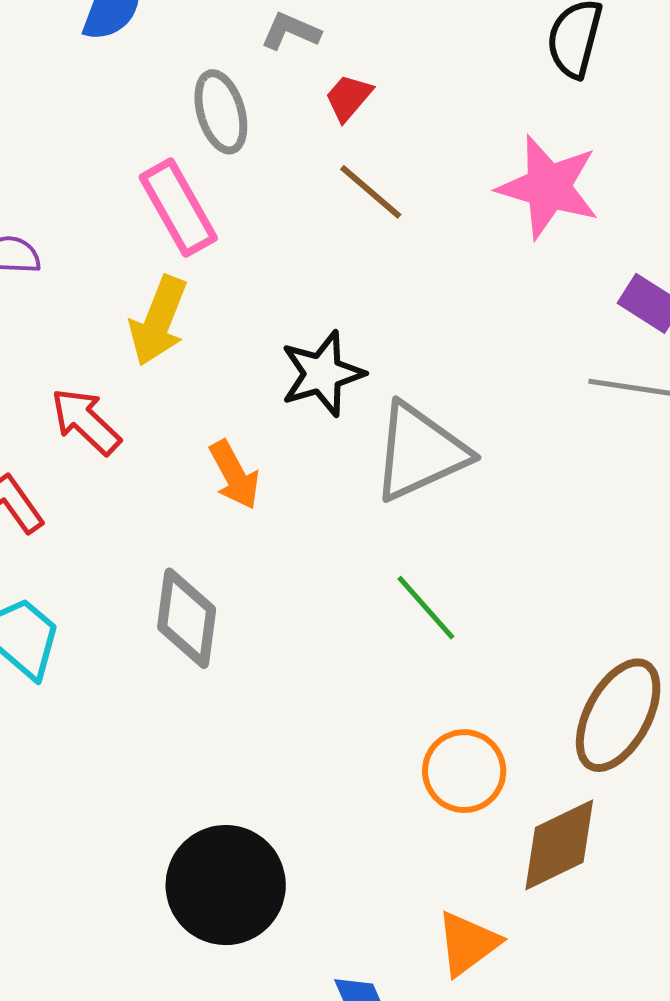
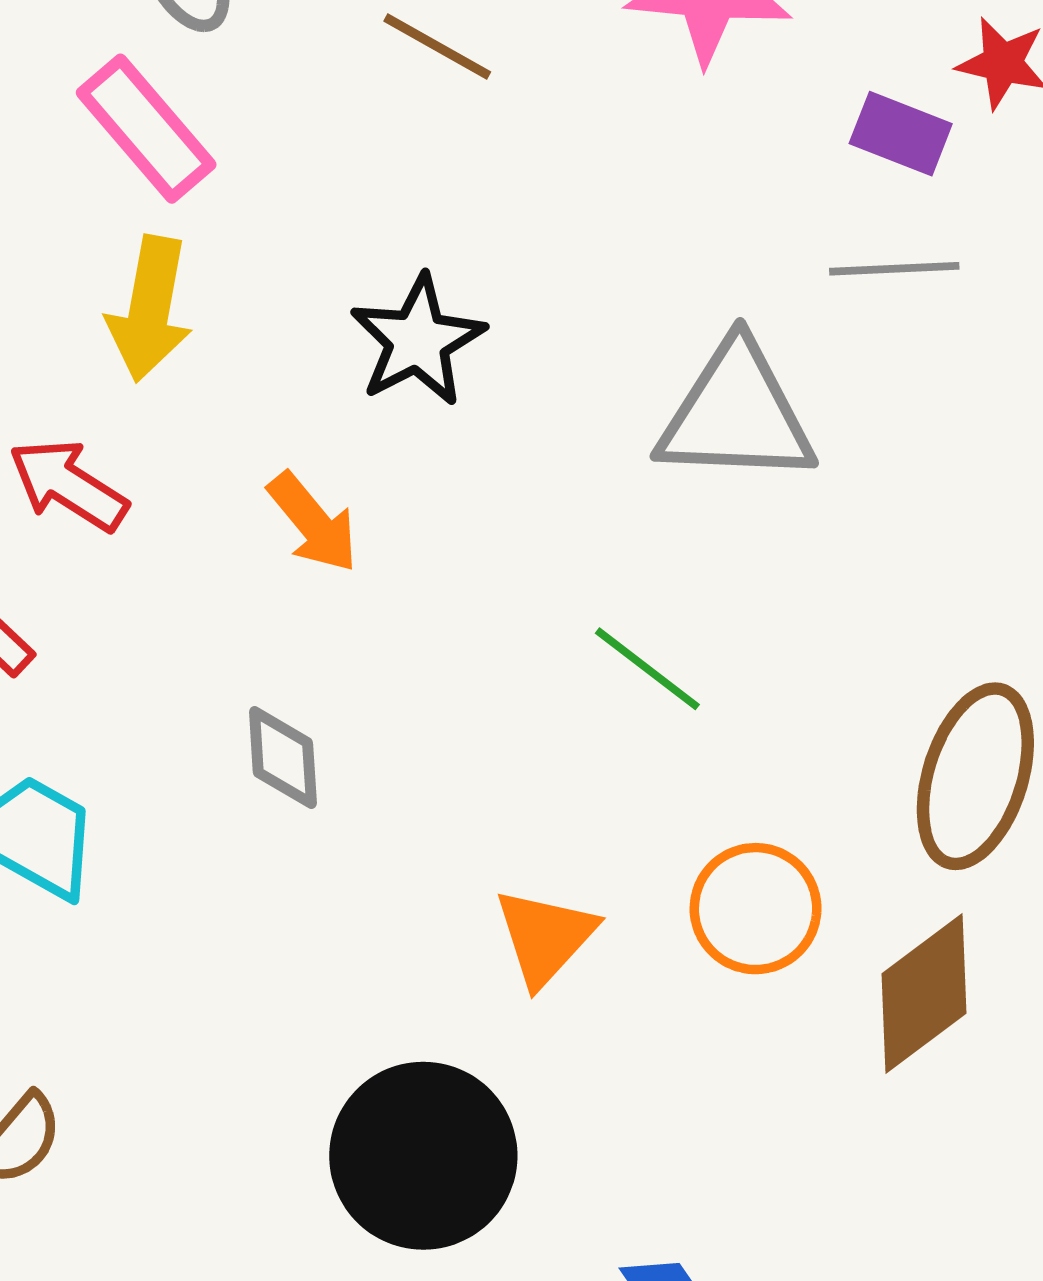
gray triangle: (420, 452) -> (736, 414), moved, turned 38
gray diamond: (187, 618) -> (283, 758), size x0.7
orange triangle: (468, 943) -> (545, 937), moved

